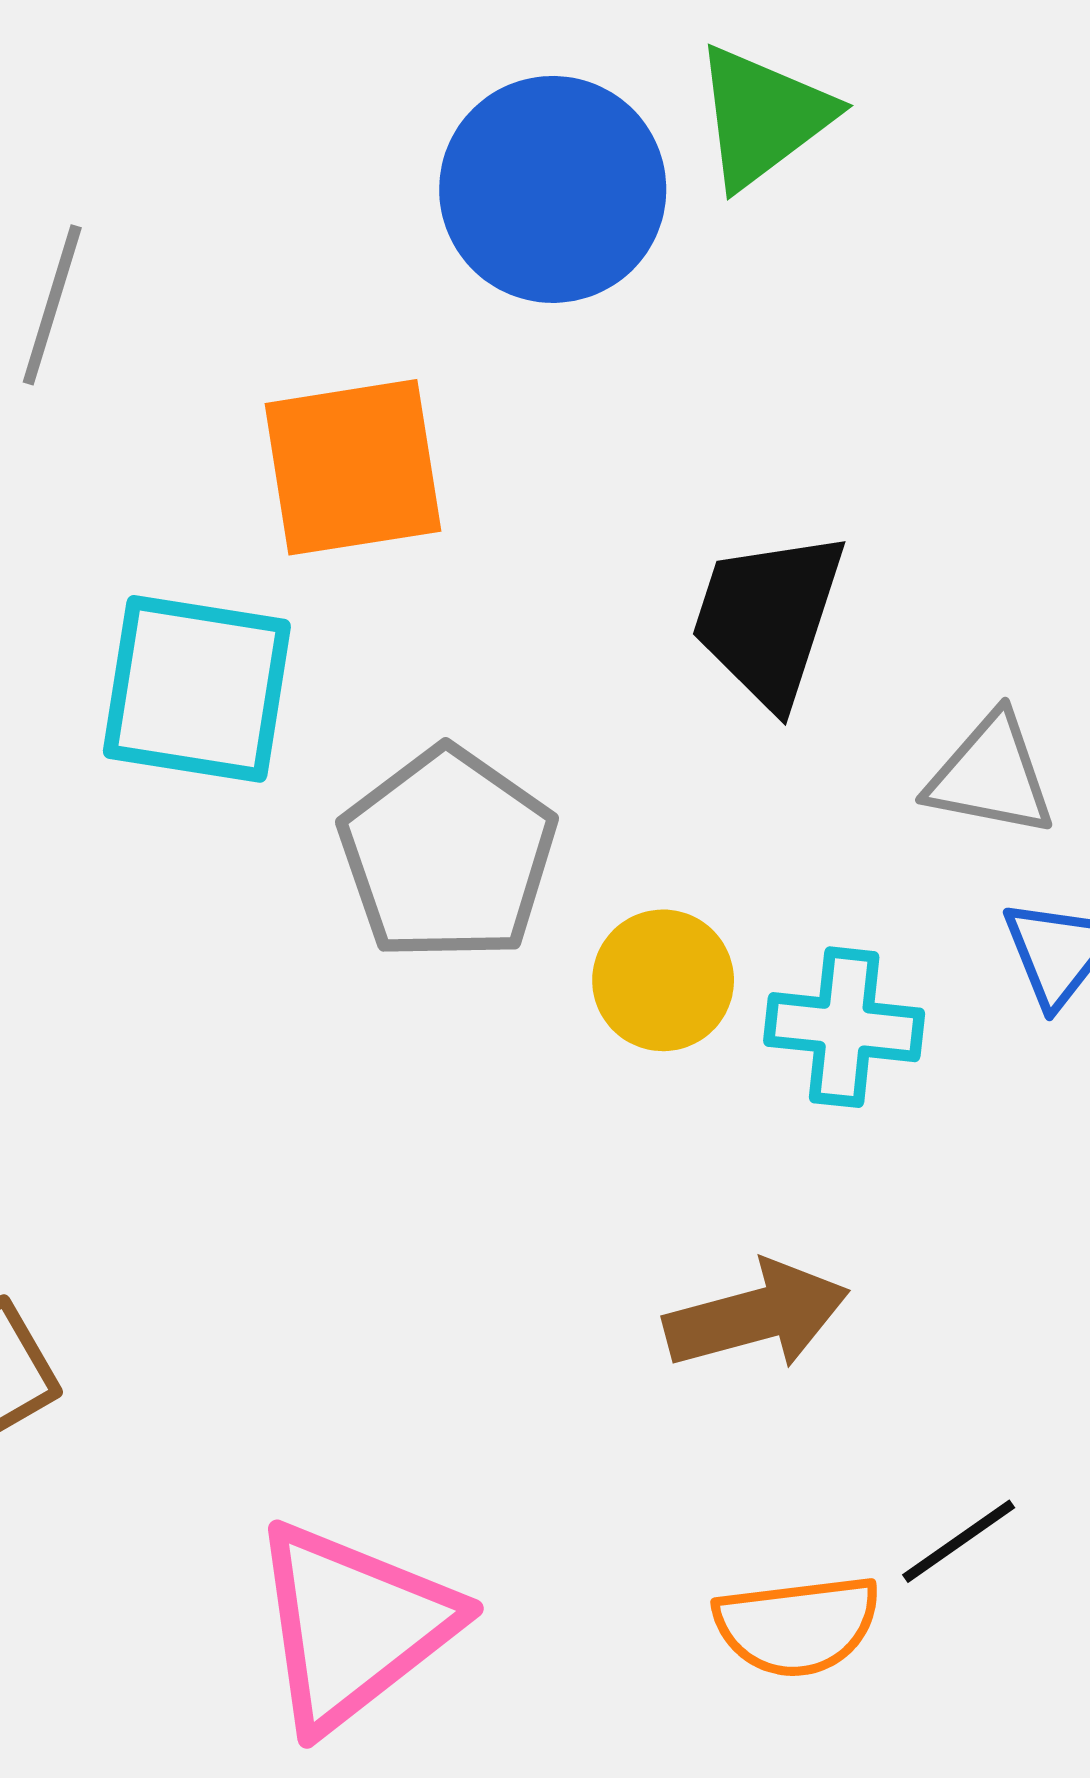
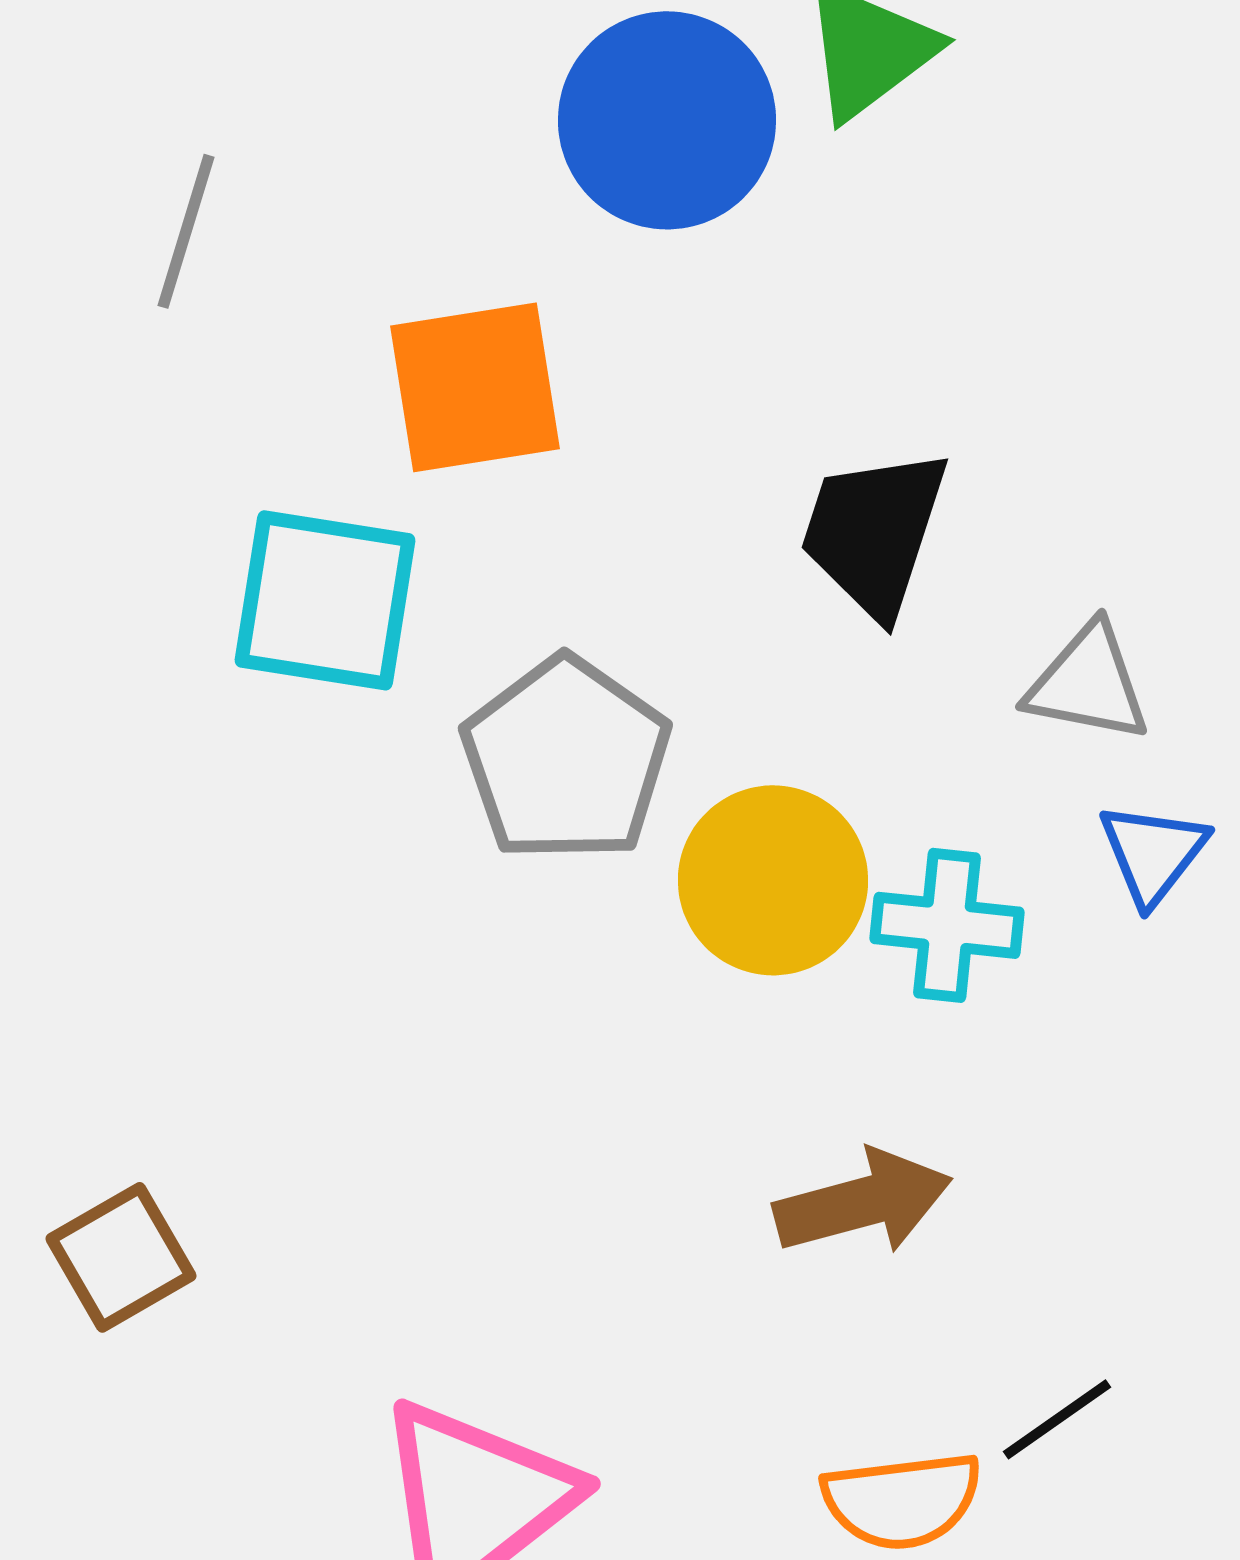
yellow circle: (663, 980) -> (773, 880), size x1.4

